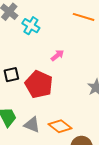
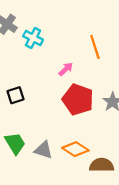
orange line: (84, 17) -> (95, 47), moved, turned 60
red pentagon: (39, 84) -> (78, 100), moved

